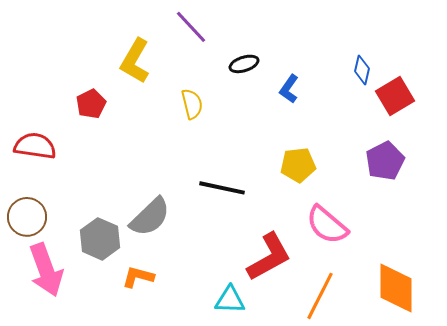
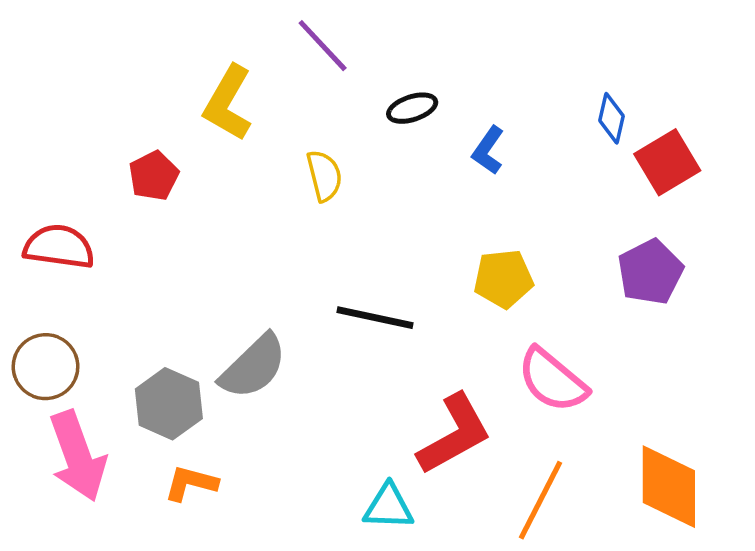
orange L-shape: (138, 277) -> (191, 483), moved

